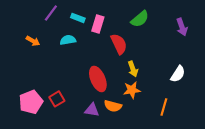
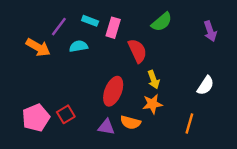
purple line: (51, 13) -> (59, 27), moved
orange arrow: (33, 41) -> (38, 47), size x1.5
red ellipse: (98, 79) -> (113, 91), turned 45

